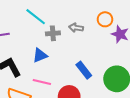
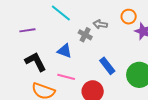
gray cross: (53, 33) -> (85, 35), moved, turned 32
blue triangle: (40, 55) -> (65, 51), turned 42

